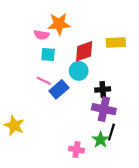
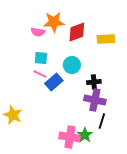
red diamond: (84, 51) -> (77, 32), moved
cyan square: (48, 55) -> (41, 58), moved
green star: (101, 140) -> (85, 135), moved
pink cross: (76, 150) -> (70, 137), size x1.5

